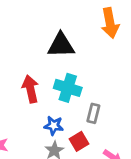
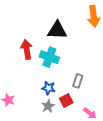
cyan cross: (68, 88) -> (49, 57), moved
red arrow: (30, 89) -> (27, 49), moved

